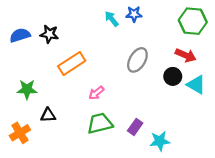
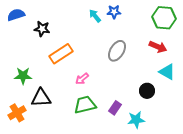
blue semicircle: (20, 35) -> (16, 15), moved
black circle: (173, 76) -> (147, 91), moved
black triangle: (48, 115) -> (41, 98), size x1.5

